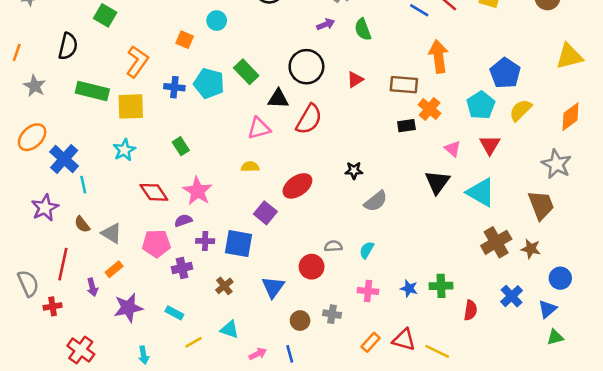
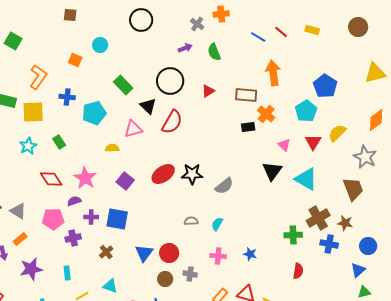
cyan pentagon: (209, 83) -> (94, 113), moved, turned -30
black triangle: (278, 99) -> (148, 106), turned 42
yellow semicircle: (521, 110) -> (337, 133), moved
green rectangle: (181, 146) -> (59, 142), moved
yellow semicircle: (250, 167) -> (112, 148), moved
black star: (354, 171) -> (192, 174), moved, size x1.5
purple square: (265, 213) -> (125, 181), moved
red circle: (312, 267) -> (169, 253), moved
green cross: (441, 286) -> (293, 235), moved
blue cross: (512, 296) -> (329, 244), moved, turned -36
cyan rectangle: (174, 313) -> (67, 273), turned 56

